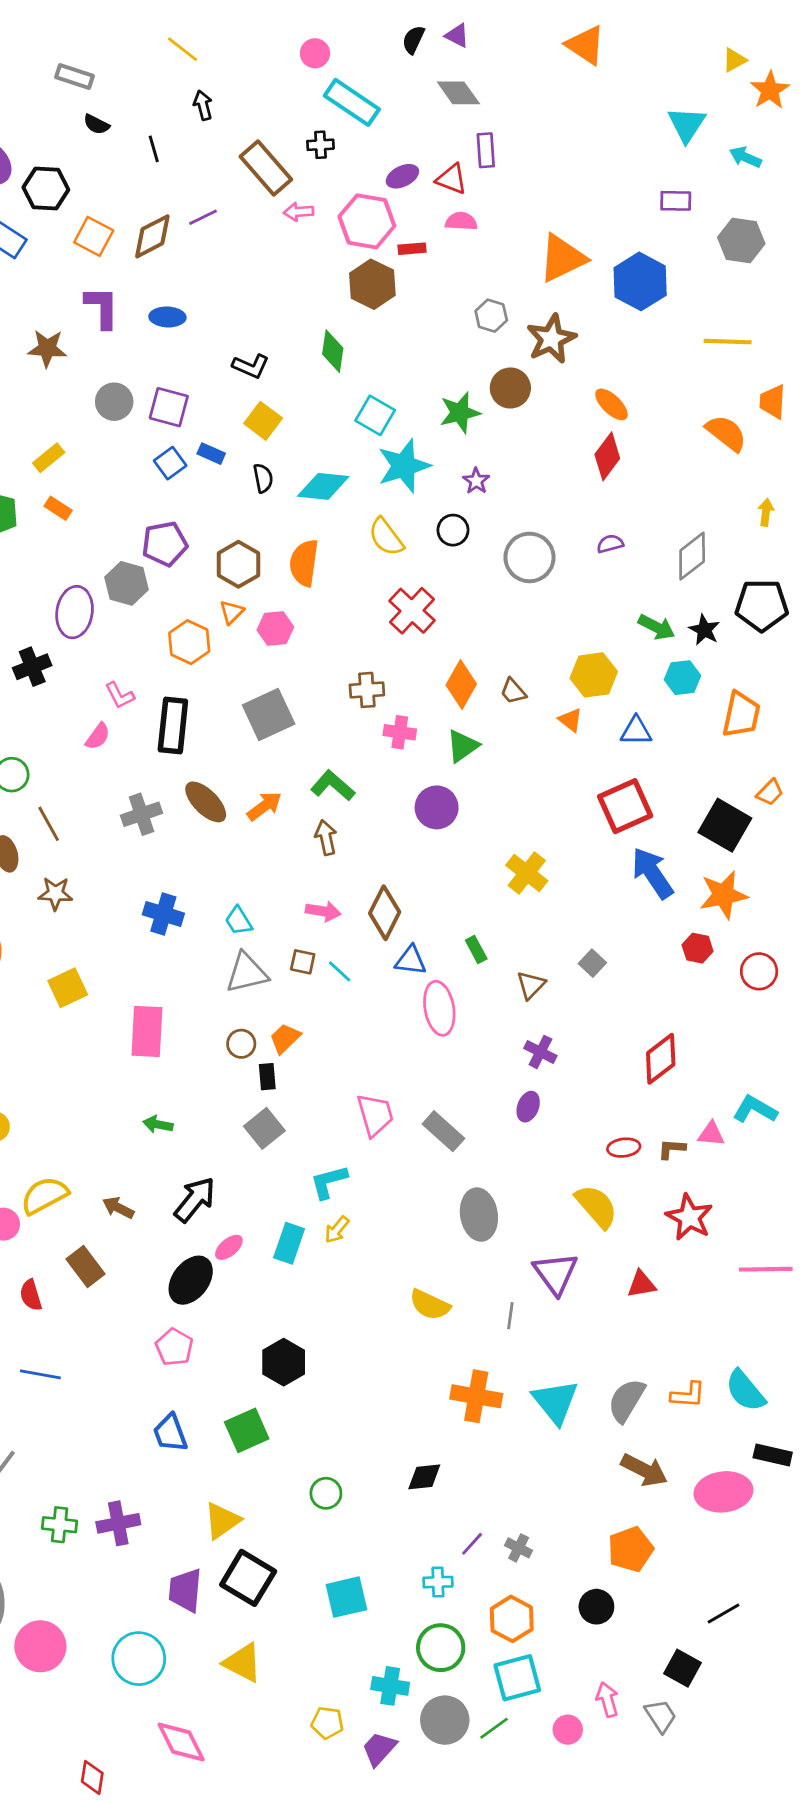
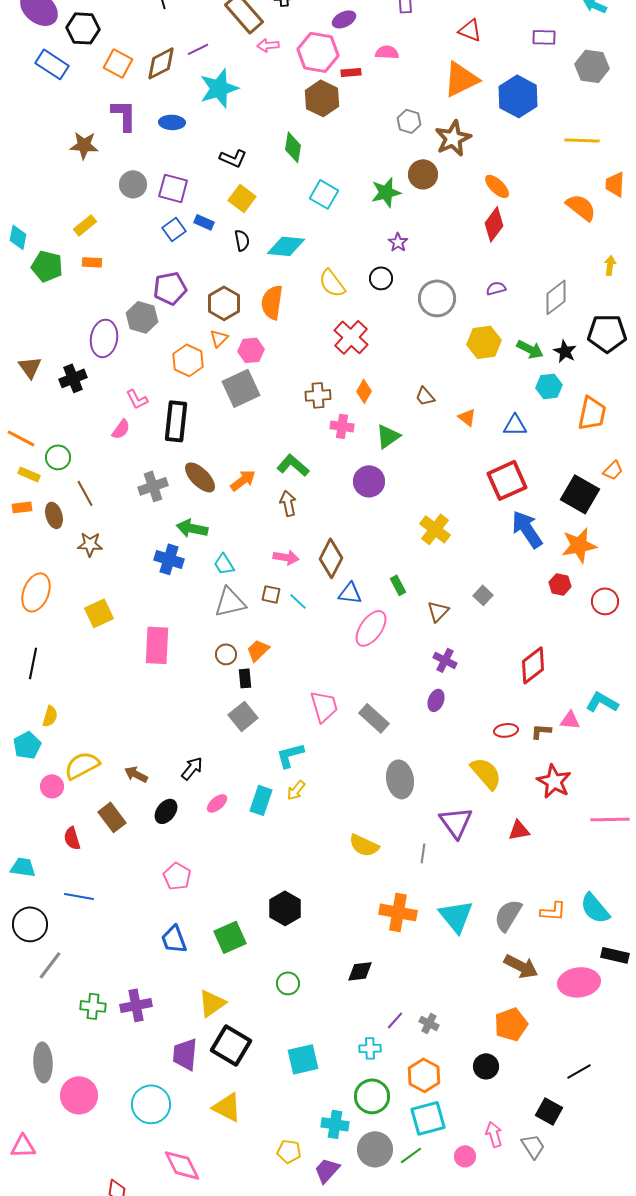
red triangle: (452, 179) -> (470, 30), moved
cyan star: (404, 466) -> (219, 88), moved
orange rectangle: (58, 508) -> (92, 262), turned -30
yellow hexagon: (594, 675) -> (484, 342), moved
orange diamond: (461, 684) -> (364, 391), moved, size x0.7
gray square: (269, 715) -> (241, 388), moved
pink ellipse: (439, 1008) -> (371, 628), turned 45
green arrow: (158, 1124) -> (192, 528), moved, size x1.4
black arrow: (195, 1200) -> (192, 768), size x0.7
black ellipse: (191, 1280) -> (166, 811), moved, size x0.7
black hexagon: (284, 1362) -> (285, 908), moved

